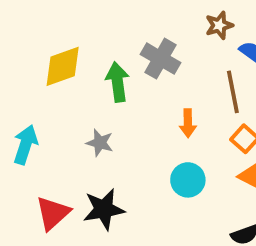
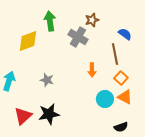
brown star: (219, 25) -> (92, 20), moved
green arrow: (117, 82) -> (50, 21), moved
cyan circle: (188, 180) -> (105, 99), moved

